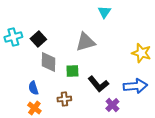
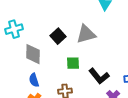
black square: (38, 39) -> (58, 36), moved
gray diamond: (48, 62) -> (33, 54), moved

